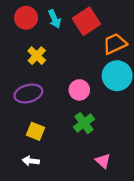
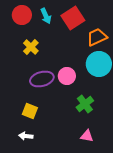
purple ellipse: (28, 93) -> (42, 79), moved
green cross: (84, 123) -> (85, 104), moved
pink triangle: (103, 161) -> (87, 136), turned -32

